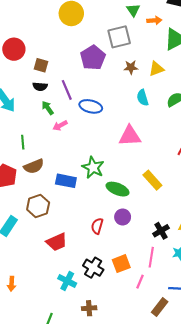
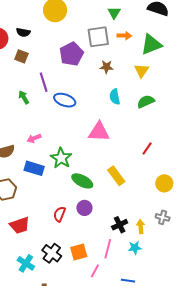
orange arrow: (154, 20) -> (124, 36), moved
yellow triangle: (156, 69) -> (142, 71), moved, turned -42
black semicircle: (40, 86) -> (23, 32), moved
pink arrow: (60, 126) -> (34, 138), moved

